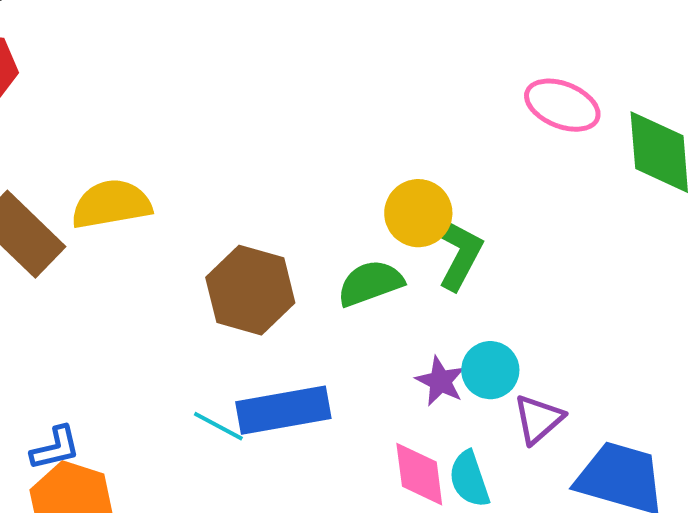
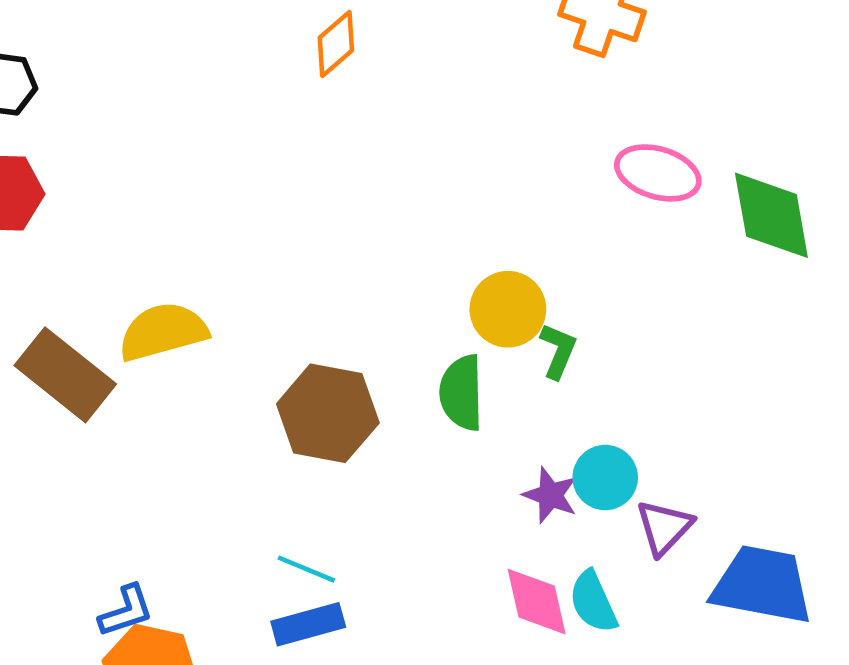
green L-shape: (459, 254) -> (558, 351), size x0.7
green semicircle: (370, 283) -> (462, 393), turned -66
blue rectangle: (283, 410) -> (308, 624), moved, size x0.7

